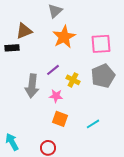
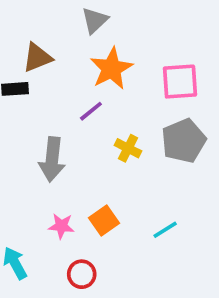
purple line: (53, 70) -> (91, 111), moved
pink star: (56, 96) -> (61, 226), moved
orange square: (60, 119) -> (104, 220), turned 35

